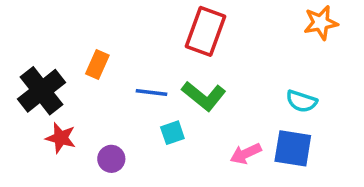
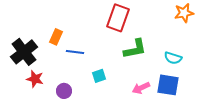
blue line: (151, 93) -> (75, 52), moved
green L-shape: (204, 96) -> (135, 49), moved, turned -50

